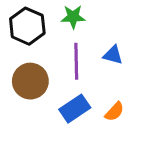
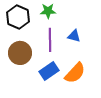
orange semicircle: (114, 112) -> (75, 73), size x1.6

